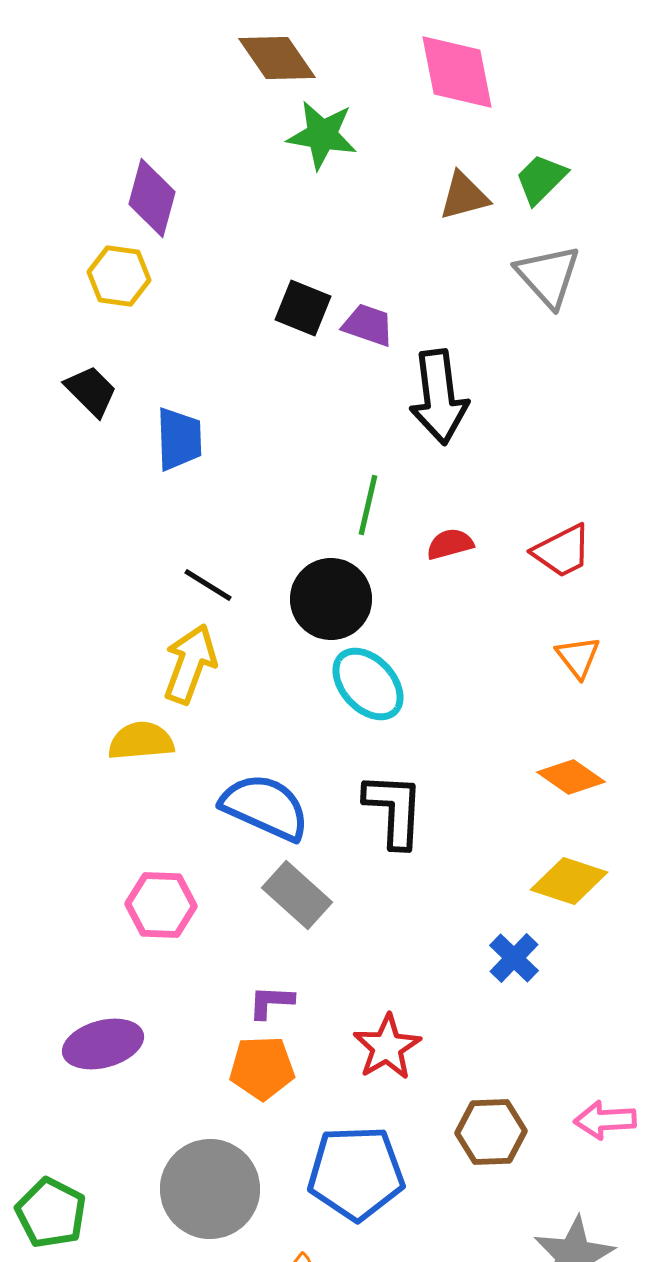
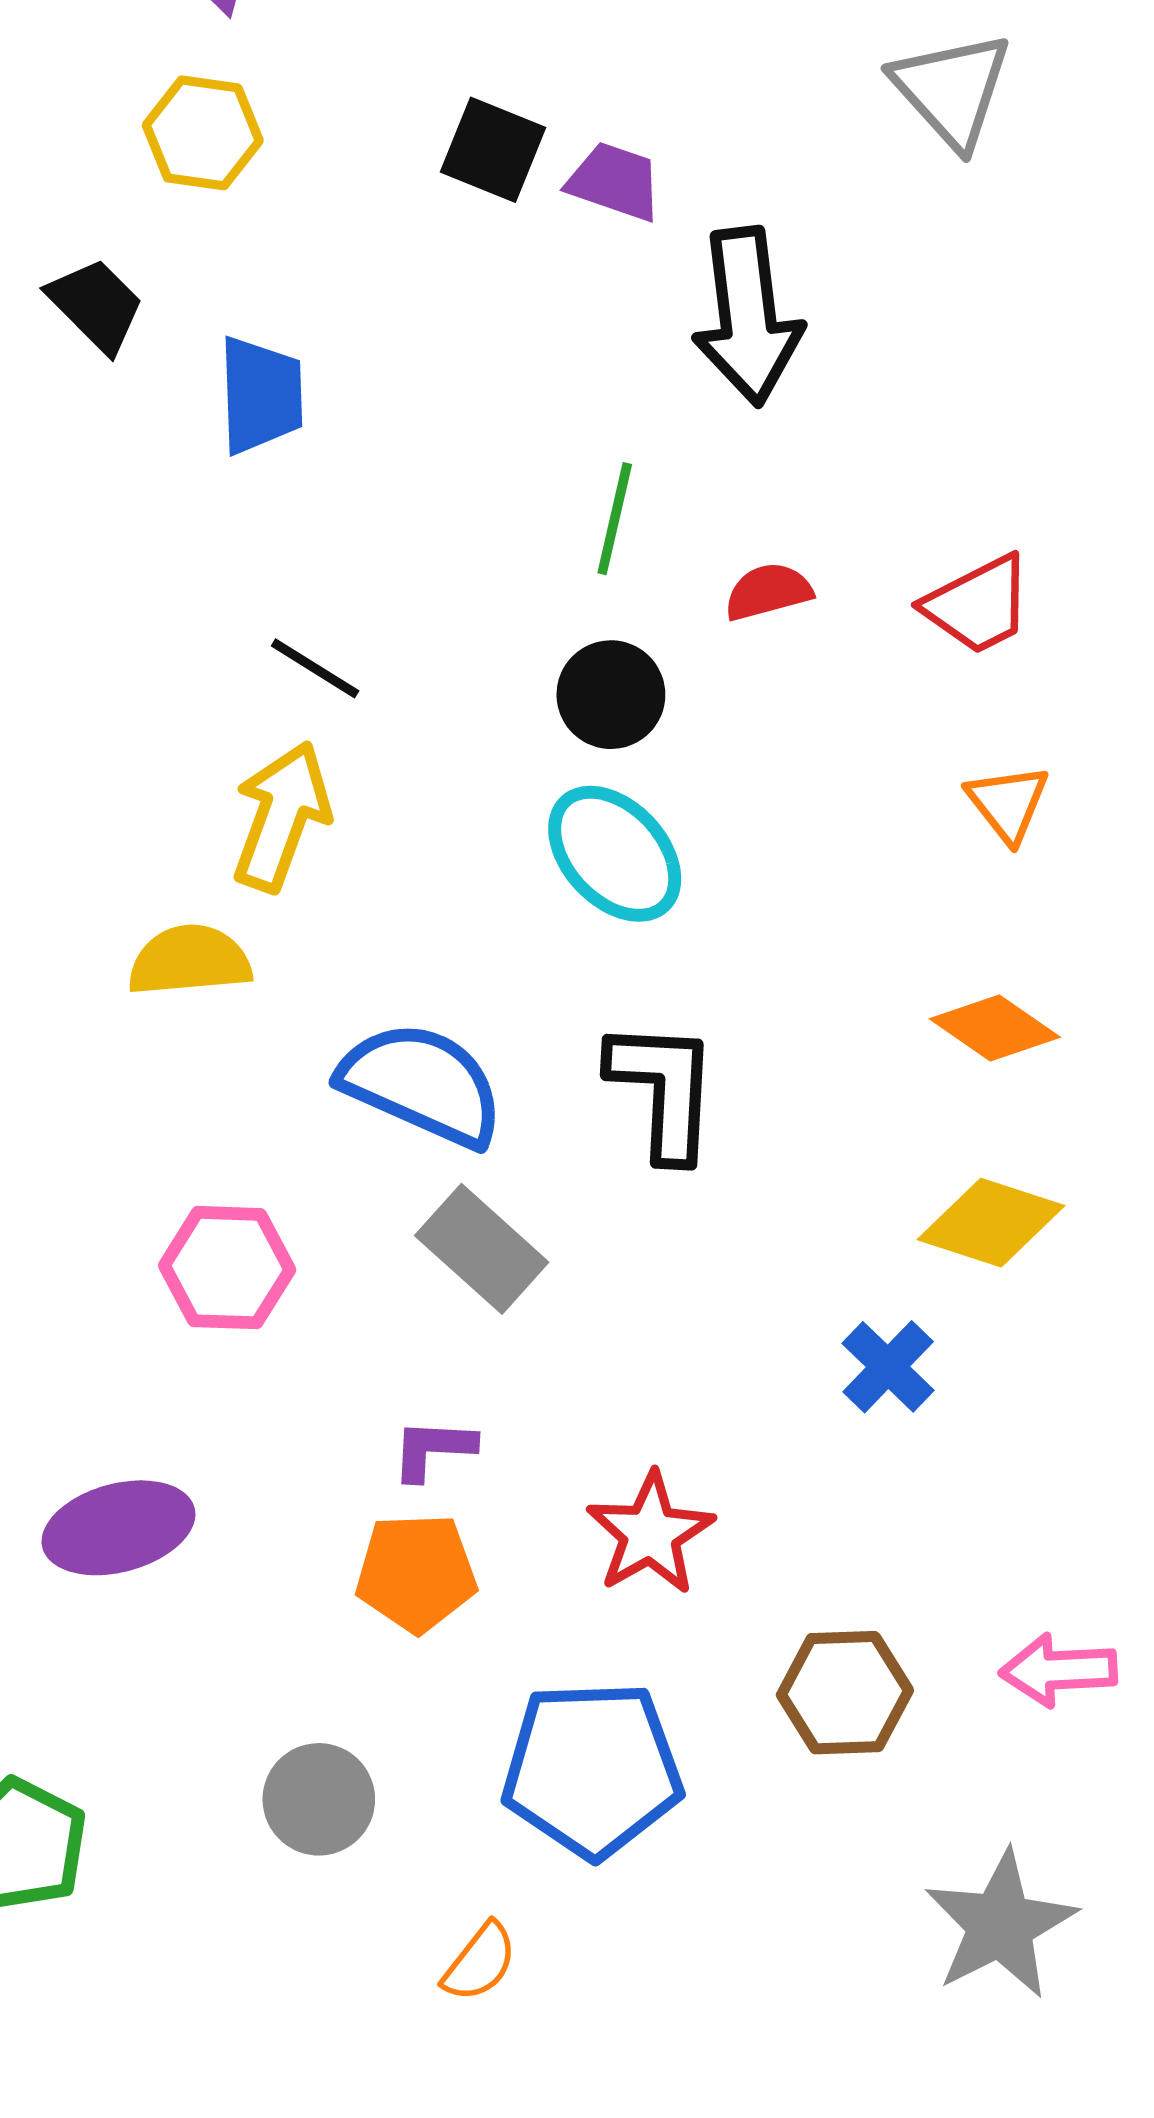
yellow hexagon: (119, 276) -> (203, 133), moved
black circle: (331, 599) -> (611, 695), moved, size x0.7
gray circle: (210, 1189) -> (319, 1799), size x0.6

